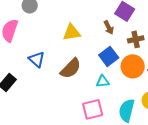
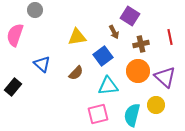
blue square: (109, 56) -> (103, 56), moved
brown semicircle: (71, 68) -> (76, 73), size x0.7
cyan triangle: (103, 81) -> (108, 86), size x1.5

